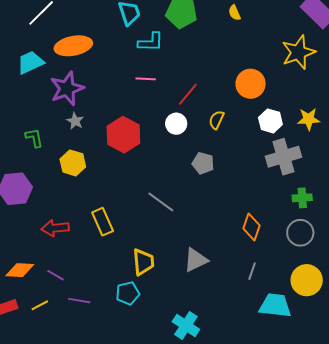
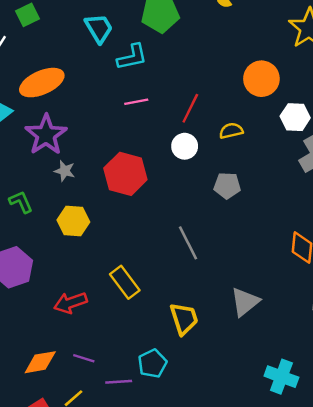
yellow semicircle: (216, 120) -> (231, 131), turned 66
gray line: (161, 202) -> (188, 243), turned 40
cyan pentagon: (128, 293) -> (152, 364), moved
cyan cross: (186, 326) -> (281, 377), moved

